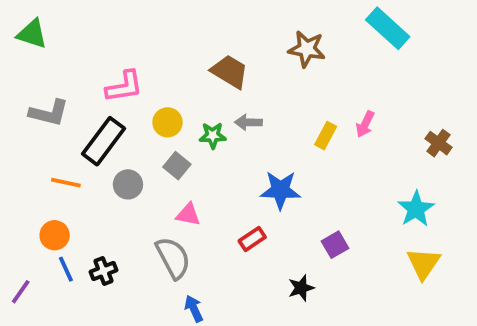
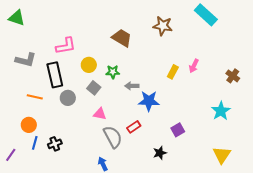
gray arrow: (248, 122) -> (132, 86), moved
black rectangle: (104, 141) -> (55, 75), turned -50
gray semicircle: (173, 258) -> (113, 137), moved
yellow triangle: (423, 263) -> (222, 155), moved
blue line: (66, 269) -> (35, 143), turned 40

